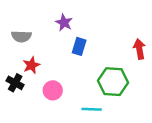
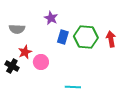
green hexagon: (113, 82) -> (86, 37), moved
pink circle: (53, 90) -> (41, 62), moved

